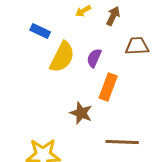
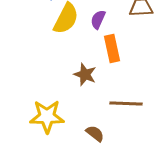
orange rectangle: (108, 87) -> (112, 48), turned -32

